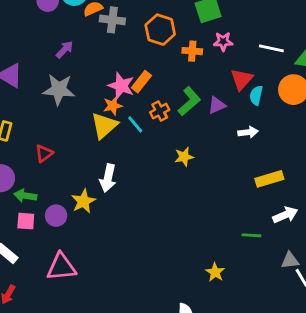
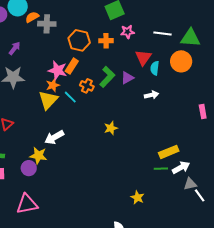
orange hexagon: (160, 30) -> (79, 40), moved
orange cross: (160, 111) -> (87, 86), turned -32
yellow star: (184, 157) -> (111, 128), moved
white arrow: (108, 178) -> (54, 137), turned 54
yellow rectangle: (269, 179) -> (169, 152), moved
yellow star: (83, 201) -> (38, 156), turned -30
white arrow: (285, 215) -> (181, 168), moved
purple circle: (56, 216) -> (29, 168), moved

